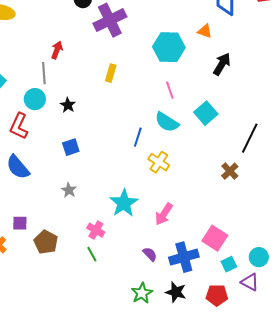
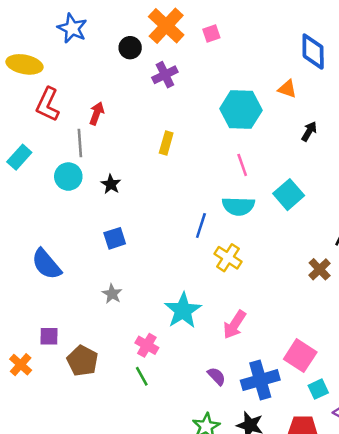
purple cross: (110, 20) -> (165, 75), size x0.6
black arrow: (222, 64) -> (309, 131), size x0.7
cyan semicircle: (167, 122) -> (238, 206), turned -30
red L-shape: (19, 126) -> (48, 104), moved

